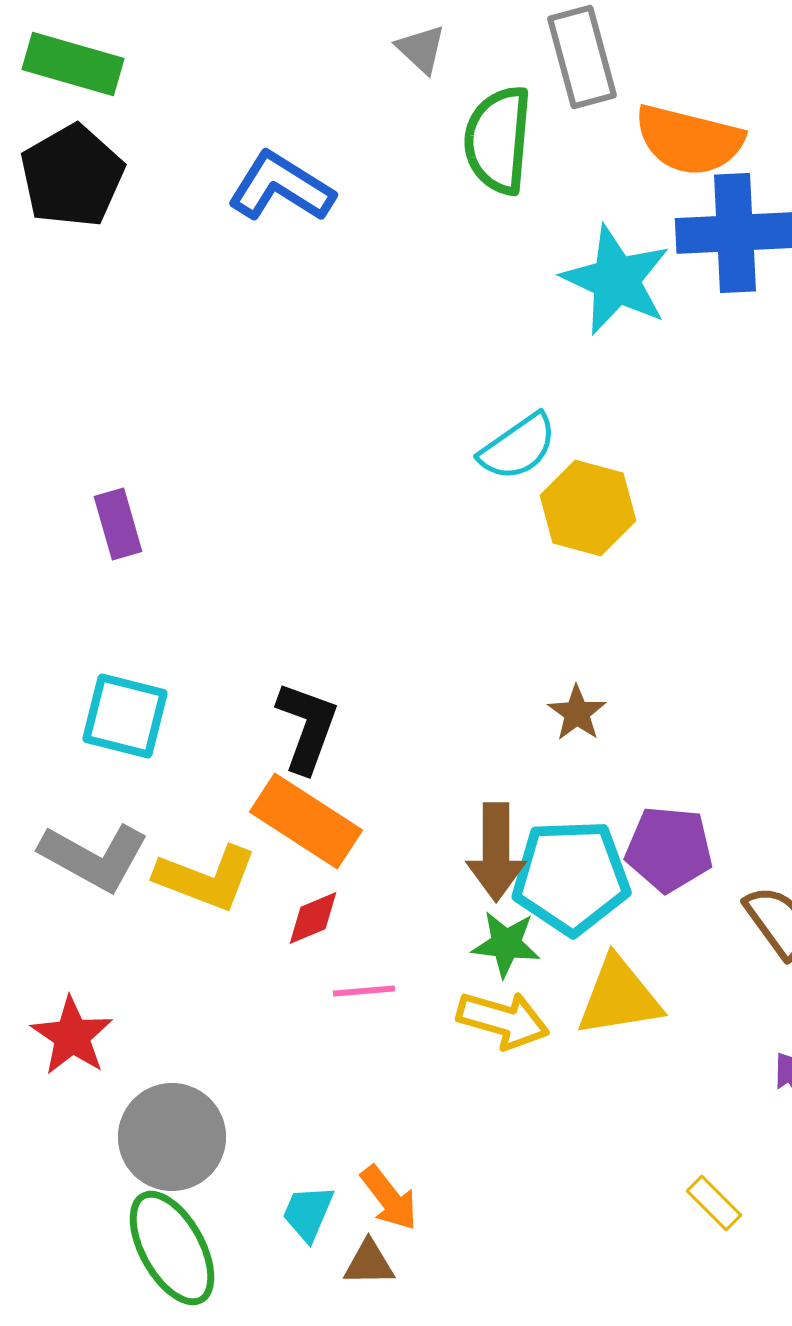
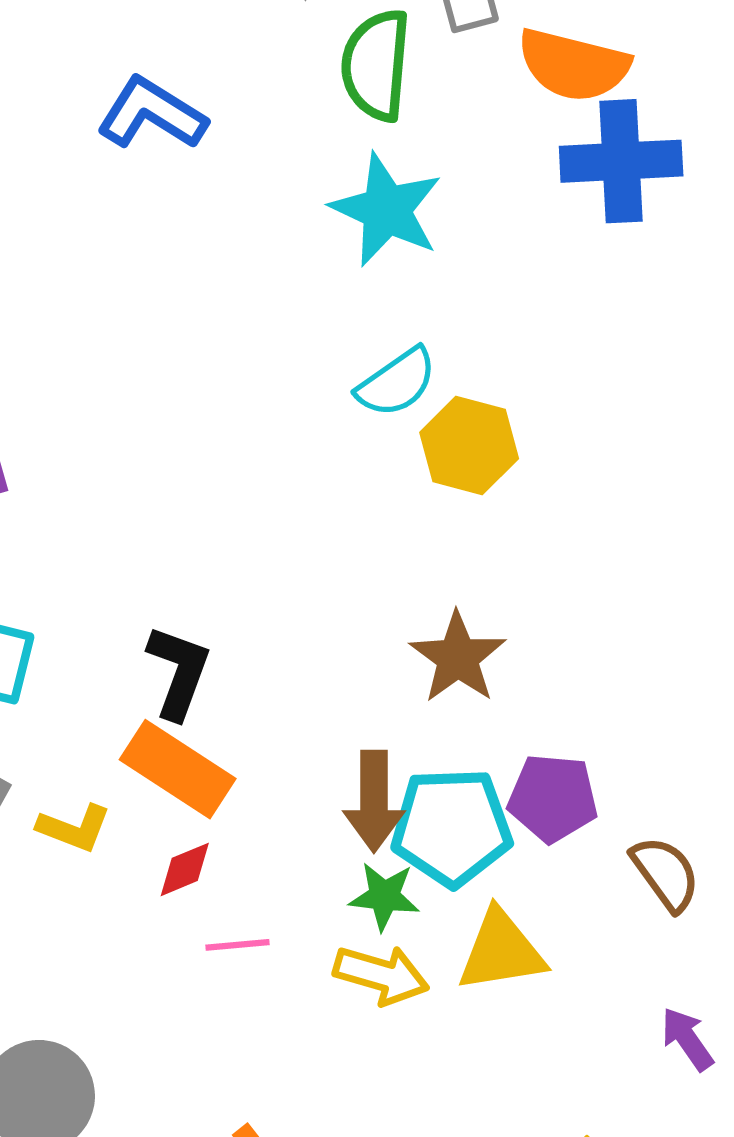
cyan star: (616, 280) -> (386, 210), moved
brown star: (577, 713) -> (458, 657), size x1.6
yellow L-shape: (206, 878) -> (74, 828), size x0.7

